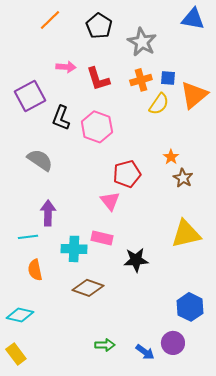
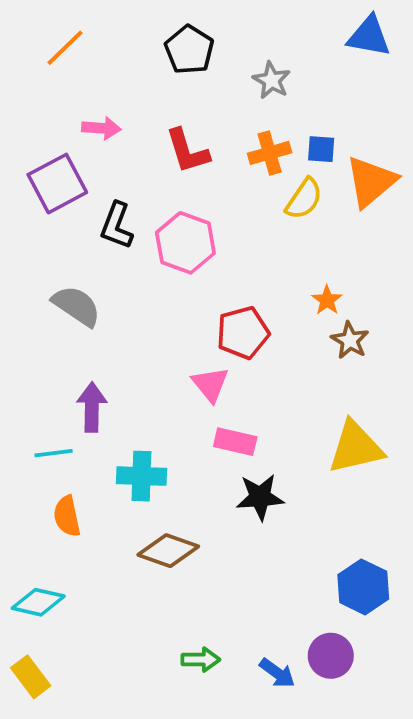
orange line: (50, 20) -> (65, 48), moved
gray star: (142, 42) -> (271, 80), size x0.7
pink arrow: (66, 67) -> (101, 128), moved
pink rectangle: (102, 238) -> (235, 442), moved

